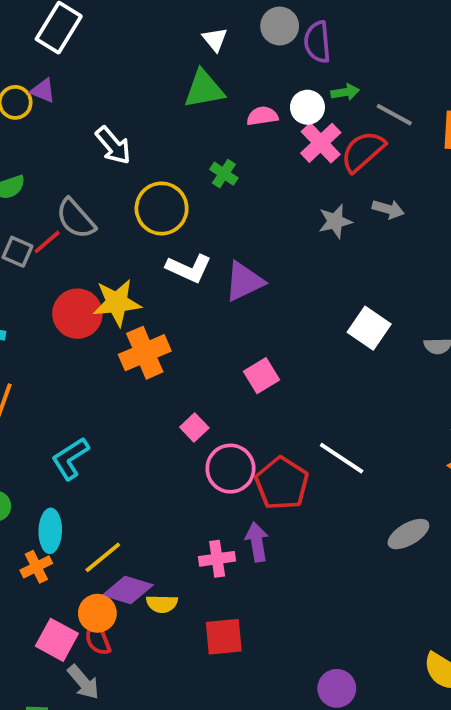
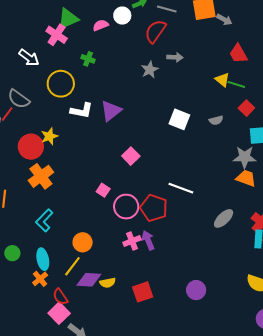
pink cross: (321, 143) -> (57, 35), moved
yellow star: (117, 303) -> (49, 136), size x0.7
orange cross: (145, 353) -> (41, 176), moved
pink cross: (217, 559) -> (132, 241), moved
orange circle: (97, 613) -> (83, 242), moved
red semicircle: (98, 638) -> (60, 297), moved
pink square: (57, 640) -> (59, 313), turned 30
purple circle: (337, 688) -> (196, 290), moved

